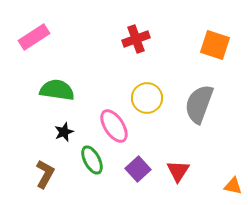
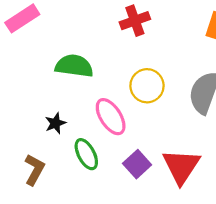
green semicircle: (57, 90) -> (74, 66), moved
red triangle: (178, 171) -> (181, 166), size x1.5

